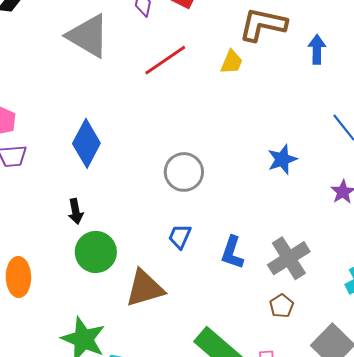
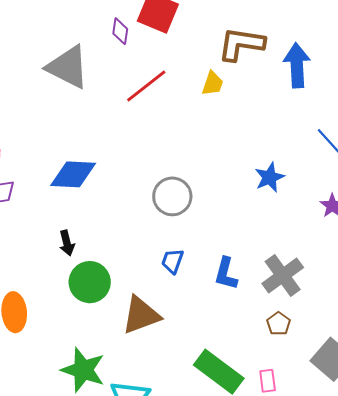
blue arrow: (317, 49) -> (297, 65), size x1.5
blue diamond: (86, 143) -> (73, 174), turned 69

